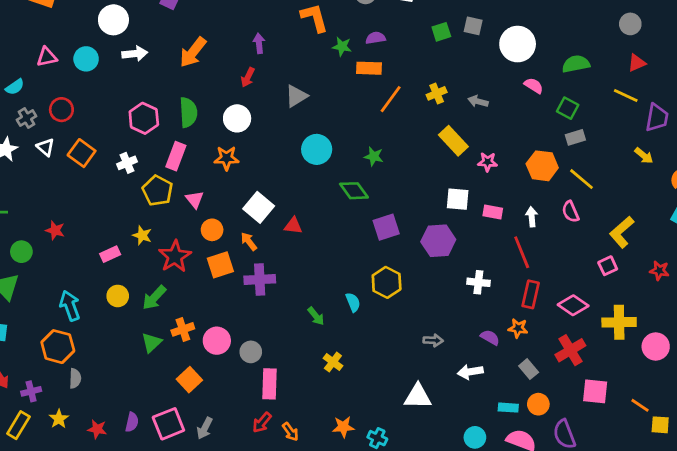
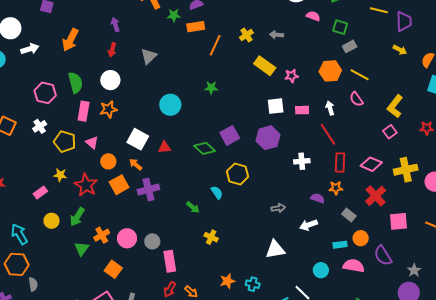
cyan circle: (317, 149) -> (170, 105), moved
pink rectangle: (176, 156) -> (84, 111), moved
green diamond: (354, 191) -> (205, 148), moved

